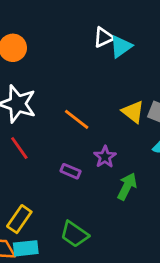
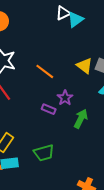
purple rectangle: (71, 171) -> (49, 109), moved
green trapezoid: (74, 234) -> (44, 153), turned -50

